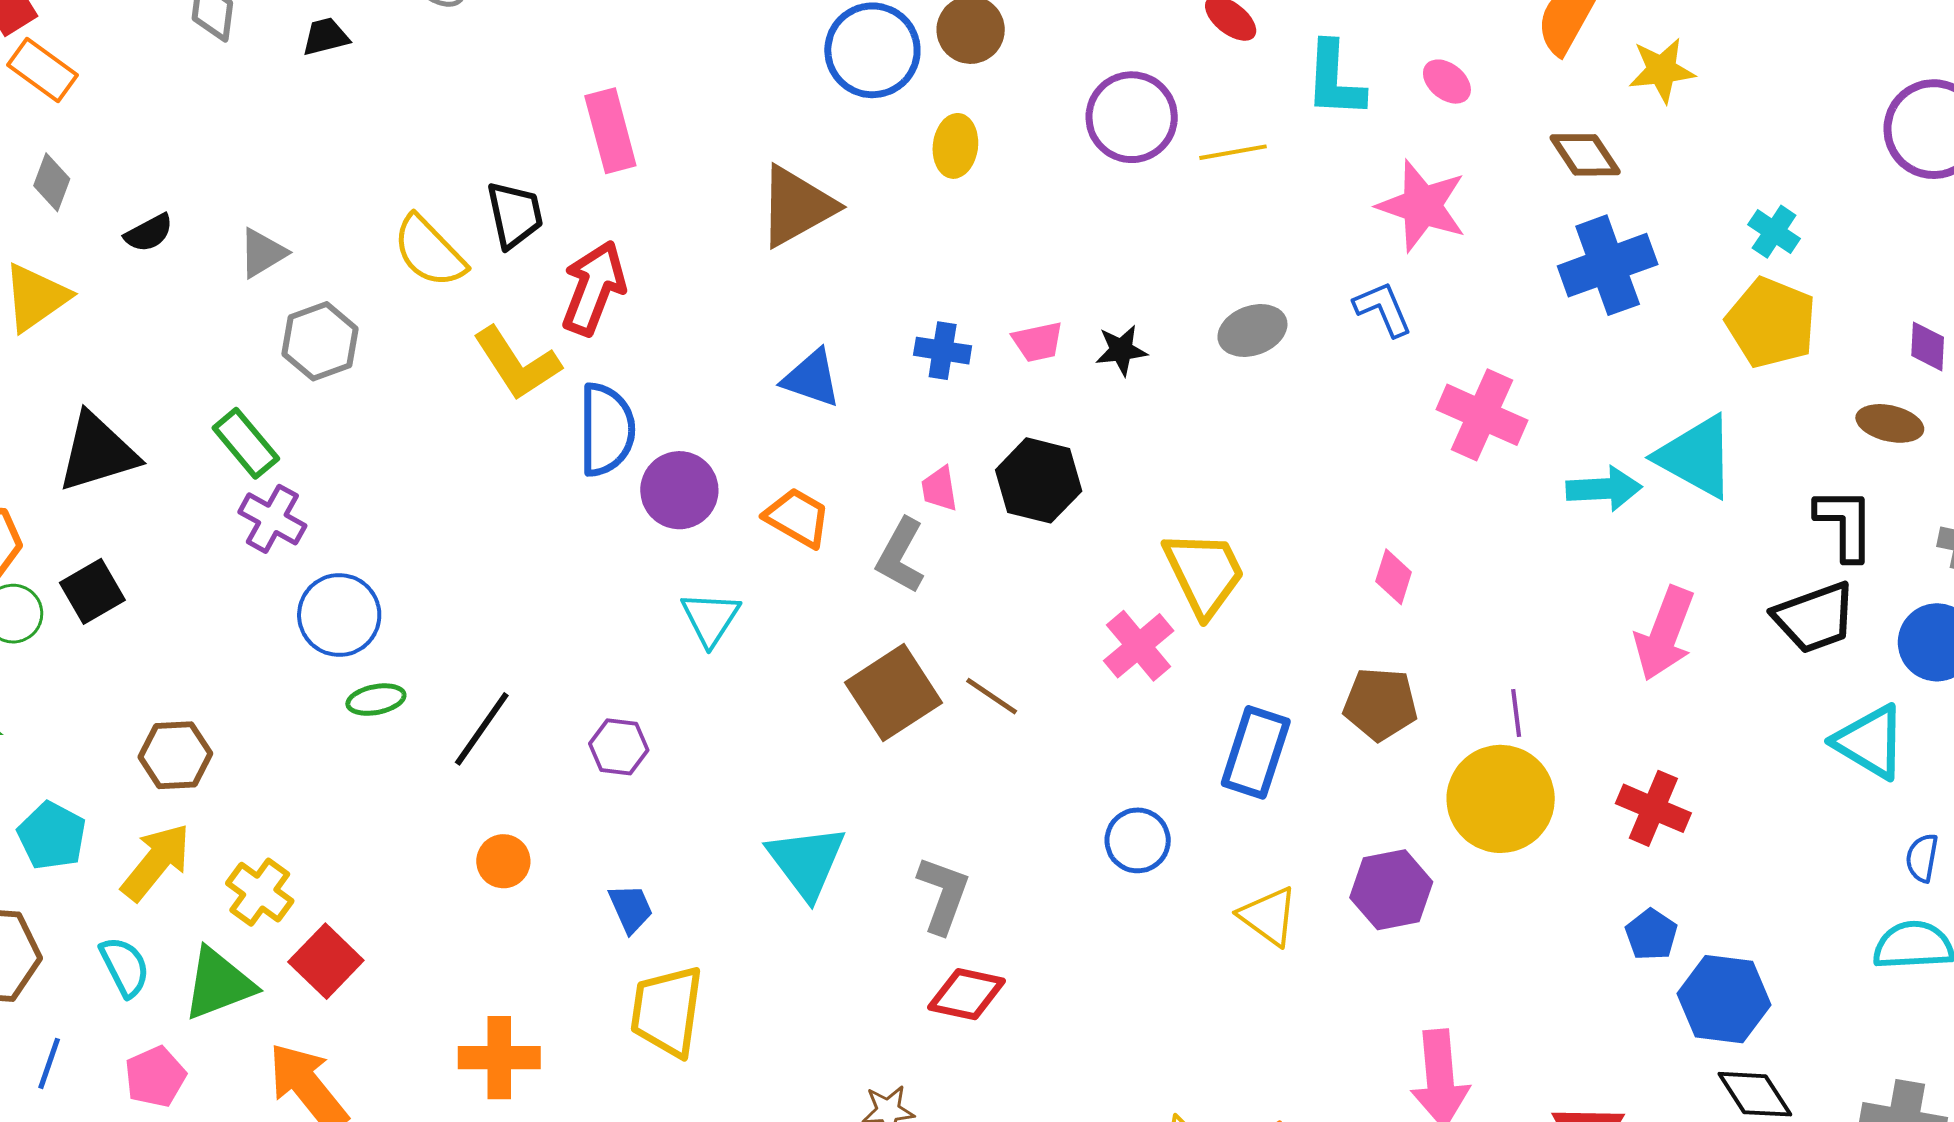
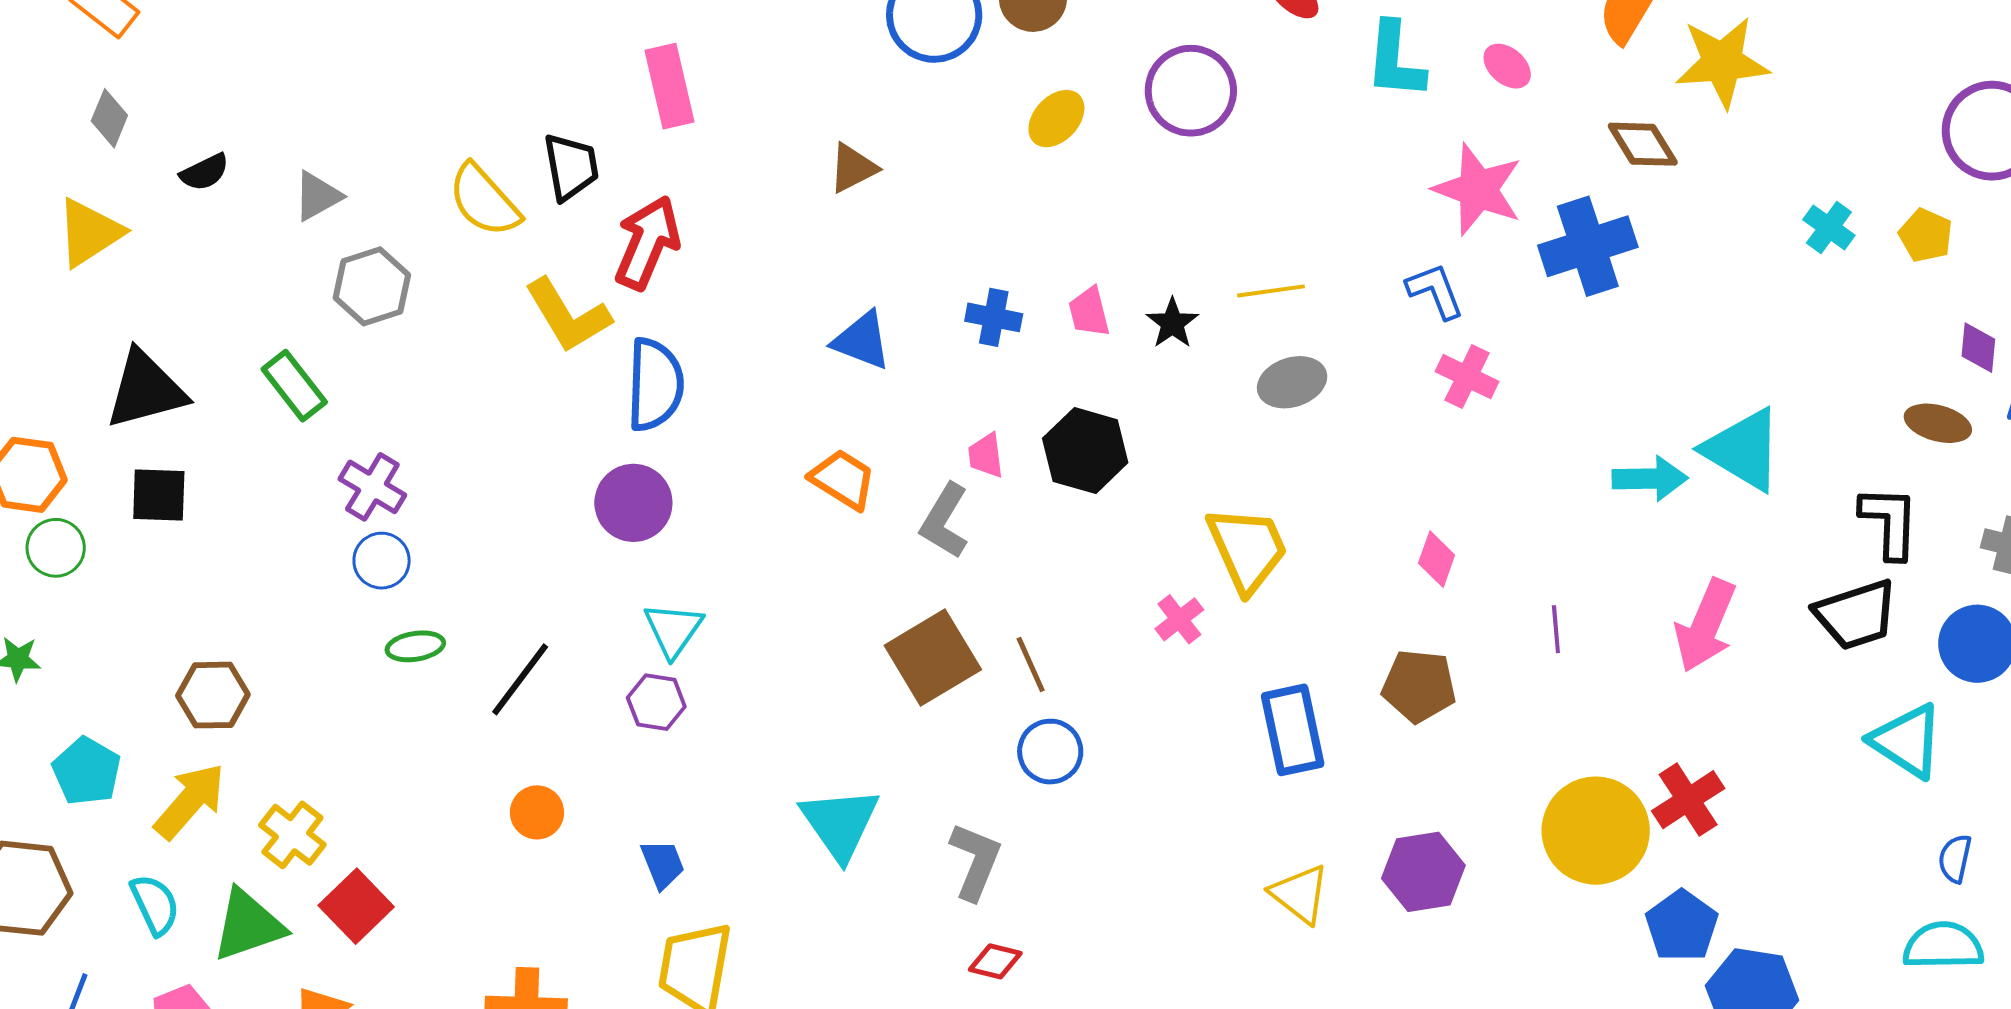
yellow star: (1662, 70) -> (1722, 62), size x1.4
yellow ellipse: (955, 146) -> (1056, 119), moved, turned 34
yellow line: (1233, 152) -> (1271, 291), moved
brown triangle: (797, 206) -> (853, 168), size x0.6
blue cross: (1608, 265) -> (1588, 246), moved
yellow pentagon: (1771, 323) -> (1926, 235), moved, size x0.6
gray ellipse: (1252, 331) -> (1292, 382), moved
pink trapezoid: (1038, 342) -> (1089, 312), turned 86
black star: (1121, 350) -> (1172, 323), turned -30
pink cross: (1482, 415) -> (1467, 377), moved, size x0.7
purple circle: (679, 490) -> (633, 503), moved
purple cross: (272, 519) -> (372, 487), moved
black square: (92, 591) -> (159, 495), moved, turned 30
blue circle: (339, 615) -> (382, 561), size x0.7
cyan triangle: (710, 618) -> (673, 630), moved
pink cross: (1139, 646) -> (1179, 619), size x0.7
brown line: (992, 696) -> (1031, 664), turned 30
purple line: (1516, 713) -> (1556, 629), moved
blue rectangle: (1256, 752) -> (1293, 730), turned -32
yellow circle: (1501, 799) -> (1596, 831), moved
red cross: (1653, 808) -> (1688, 800), turned 32
blue circle: (1138, 840) -> (1050, 752), moved
blue pentagon: (1651, 935) -> (1682, 926), size x1.4
red diamond: (967, 994) -> (995, 961), size x0.7

